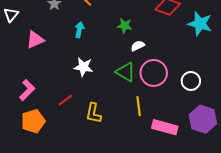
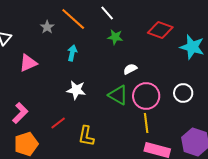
green star: (125, 26) -> (115, 37), moved
white circle: (191, 81) -> (183, 93), moved
yellow line: (139, 106) -> (146, 123), moved

